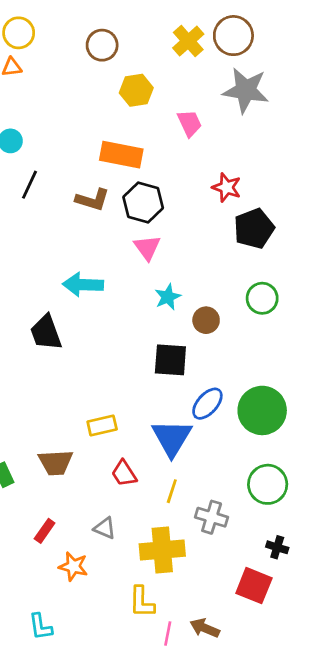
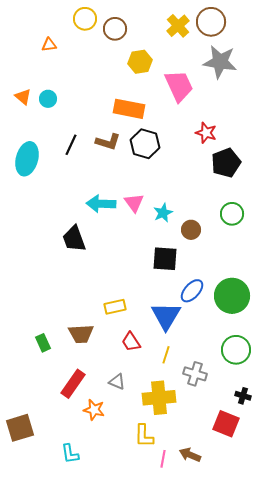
yellow circle: (19, 33) -> (85, 19), moved
pink trapezoid: (190, 123) -> (179, 86), size x1.6
black line: (30, 185) -> (71, 145), moved
pink triangle: (147, 248) -> (134, 203), moved
red rectangle: (45, 531) -> (73, 384), size x1.6

